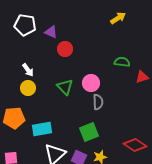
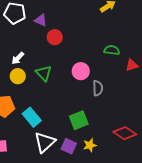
white arrow: (28, 70) -> (18, 58), turned 80
green triangle: (65, 87) -> (44, 73), moved
gray semicircle: (98, 102) -> (98, 88), moved
cyan rectangle: (42, 129) -> (32, 117), turned 60

